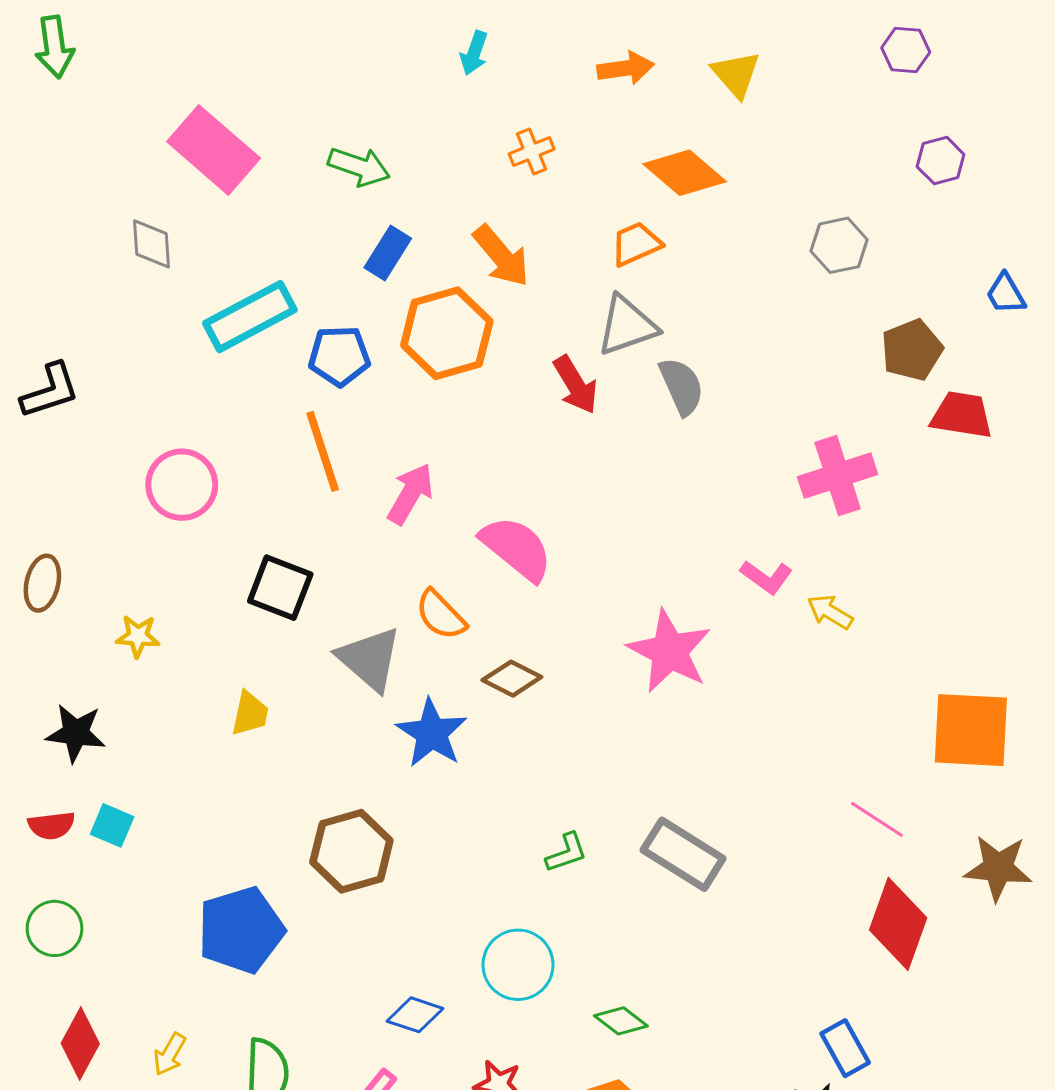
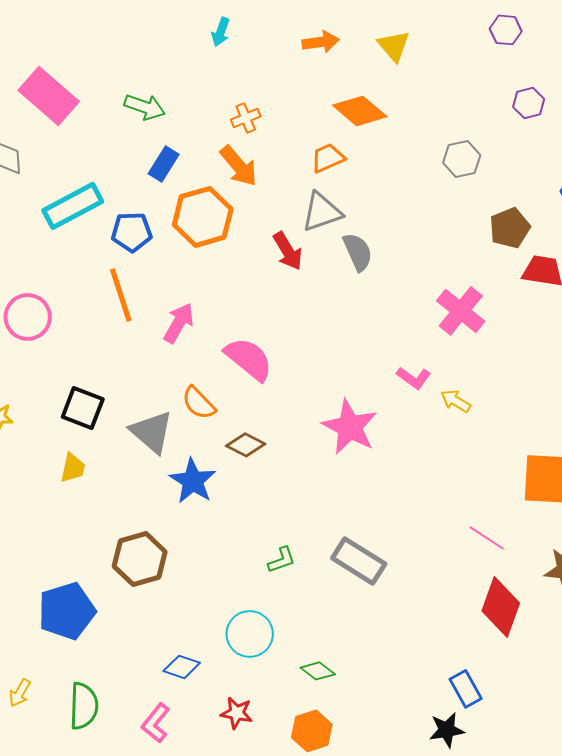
orange cross: (532, 151) -> (246, 118), moved
pink cross: (838, 476) -> (461, 311), turned -33
black square: (280, 588) -> (83, 408), moved

